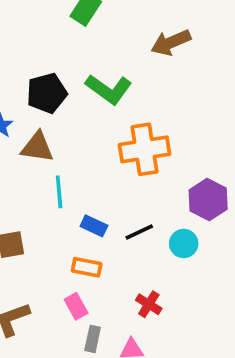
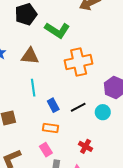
black pentagon: (47, 93) -> (26, 14), moved
brown triangle: (37, 147) -> (30, 56), moved
blue rectangle: (94, 226) -> (53, 105), turned 40

